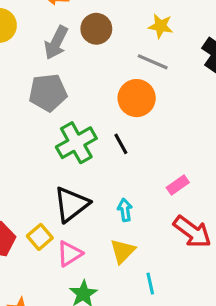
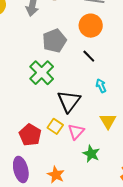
gray pentagon: (48, 93) -> (54, 41), moved
green cross: (76, 143) -> (42, 73), moved
cyan arrow: (125, 210) -> (101, 86), moved

